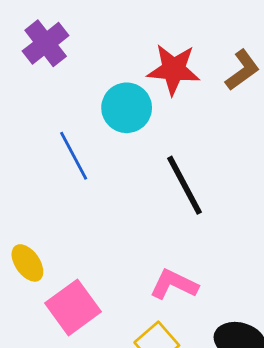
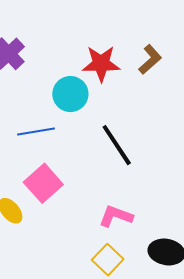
blue line: (74, 156) -> (36, 132), turned -66
pink square: (73, 307) -> (43, 183), moved

